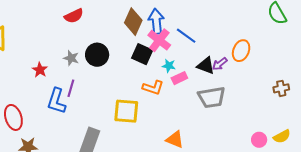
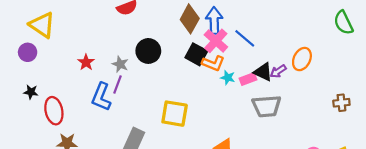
gray star: (71, 58) -> (120, 64), moved
cyan star: (169, 66) -> (228, 78), moved
pink rectangle: (179, 78) -> (248, 79), moved
orange L-shape: (153, 88) -> (213, 63), moved

